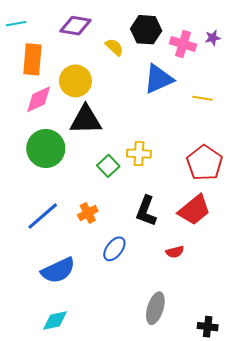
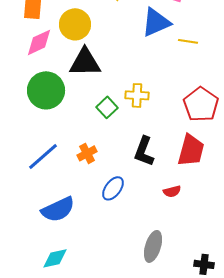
yellow line: (202, 98) -> (188, 41), moved
red trapezoid: (194, 210) -> (191, 150), turned -36

